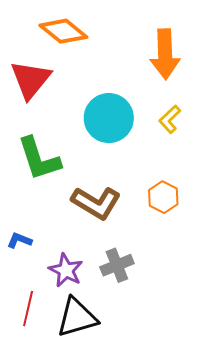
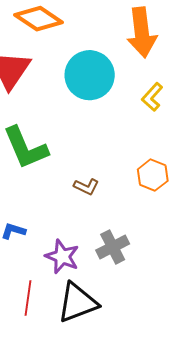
cyan circle: (109, 118) -> (90, 75), moved
brown L-shape: (96, 203) -> (86, 187), size x0.5

